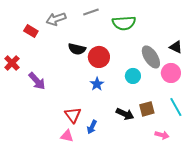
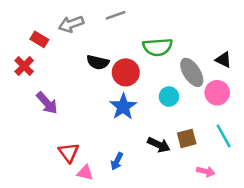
green semicircle: (124, 23) -> (157, 47), moved
red cross: (12, 63) -> (24, 66), moved
blue star: (97, 84) -> (123, 107), size x1.5
red triangle: (73, 115) -> (69, 152), moved

